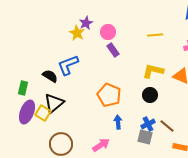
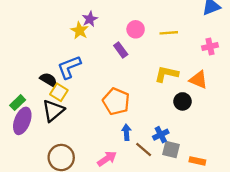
pink circle: (108, 32) -> (136, 29), moved
green rectangle: (23, 88) -> (18, 103), moved, turned 32
black circle: (150, 95) -> (182, 101), moved
yellow square: (43, 113) -> (59, 92), moved
brown line: (167, 126) -> (144, 150), moved
gray square: (145, 137) -> (171, 150), moved

